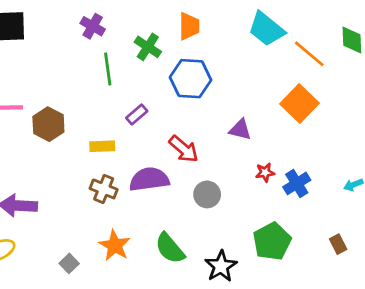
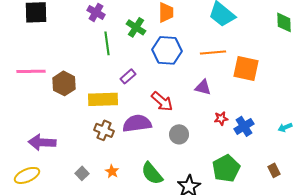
orange line: (309, 54) -> (213, 52), moved, turned -45
orange square: (300, 103) -> (246, 68), turned -32
yellow rectangle: (102, 146) -> (103, 99), size x1.6
orange star: (115, 246) -> (112, 171), size x0.6
gray square: (69, 263) -> (82, 173), moved

